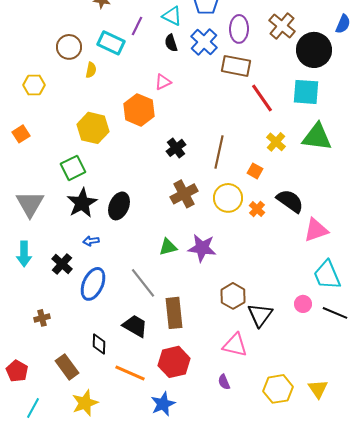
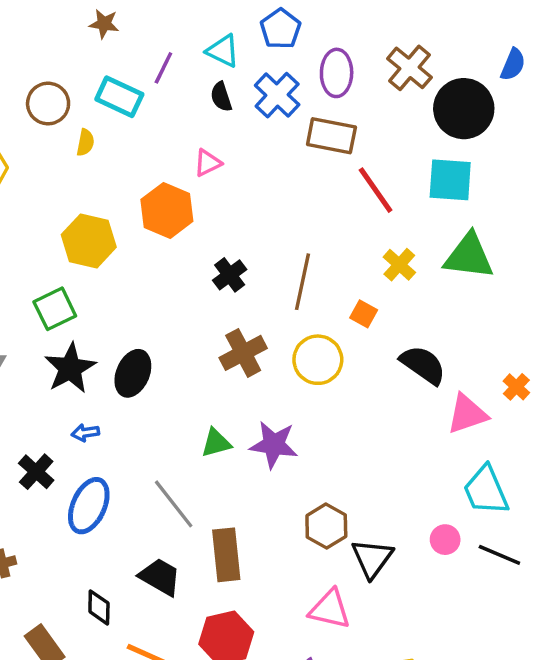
orange cross: (257, 209) -> (516, 387), moved

